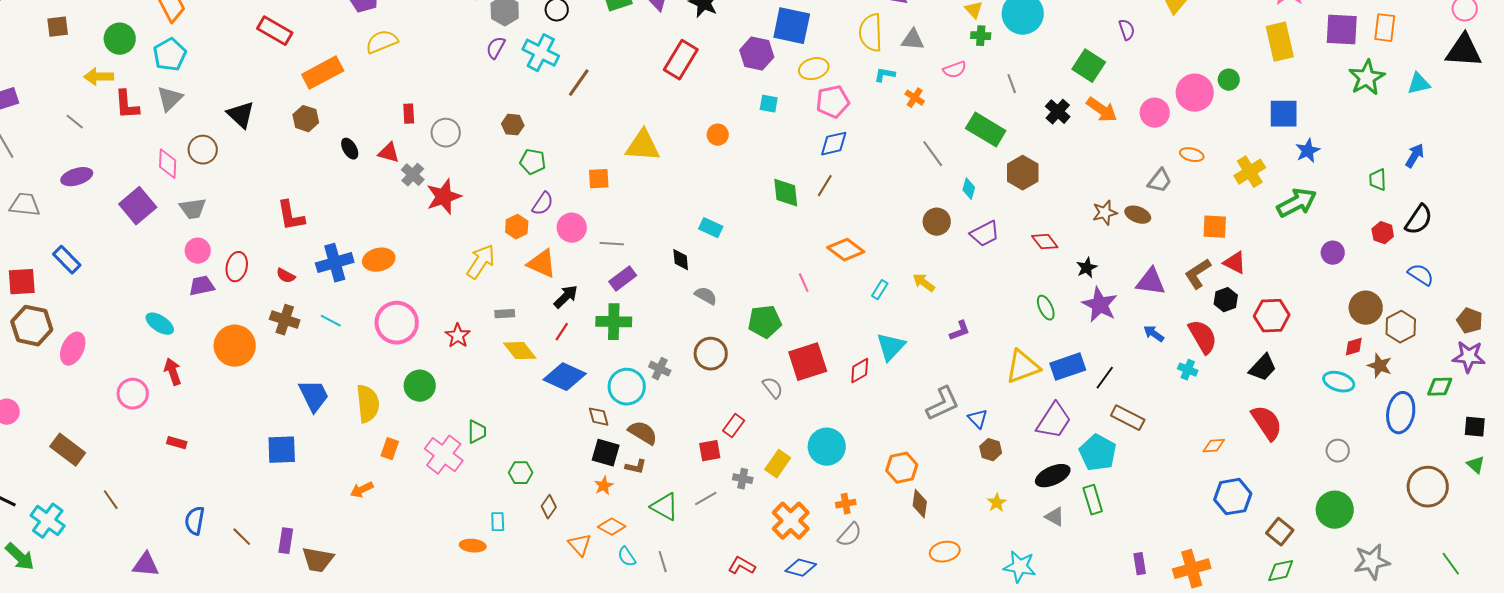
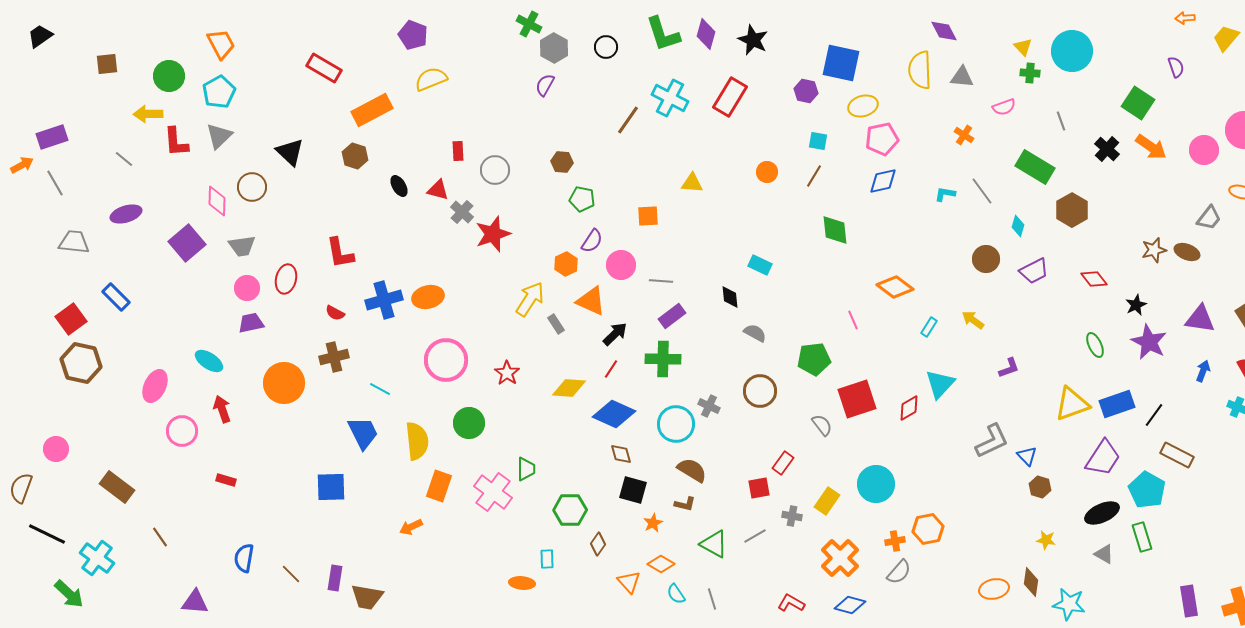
cyan cross: (541, 53) -> (670, 98), moved
purple hexagon: (757, 54) -> (806, 91), size x0.7
cyan L-shape: (885, 75) -> (945, 194), moved
yellow triangle: (643, 146) -> (692, 183), size x0.6
brown line: (825, 186) -> (814, 176), moved
red ellipse: (237, 267) -> (286, 279), moved
red square: (22, 282) -> (71, 319), turned -32
gray rectangle: (505, 314) -> (556, 324), moved, turned 60
brown cross: (285, 320) -> (334, 357), turned -32
cyan line: (331, 321) -> (380, 389), moved
blue arrow: (1154, 334) -> (1203, 371), turned 75
pink ellipse: (73, 349) -> (155, 386), moved
yellow diamond: (520, 351) -> (569, 388), turned -48
brown diamond: (599, 417) -> (621, 454), moved
orange rectangle: (390, 449) -> (439, 486), size x1.4
black square: (606, 453) -> (633, 490), moved
orange hexagon: (902, 468) -> (928, 529), moved
green hexagon: (521, 473) -> (570, 510), size x1.4
yellow star: (997, 503) -> (1046, 540), turned -30
brown diamond: (920, 504) -> (1031, 582), moved
purple rectangle: (1140, 564) -> (1189, 601), size x1.4

